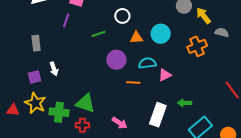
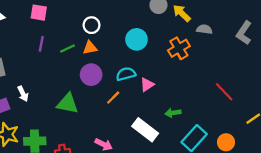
purple line: (66, 20) -> (41, 44), moved
orange triangle: (136, 38) -> (90, 48), moved
orange line: (133, 83) -> (113, 98), turned -40
green triangle: (85, 103) -> (68, 104), moved
white rectangle: (158, 115) -> (145, 130), turned -65

